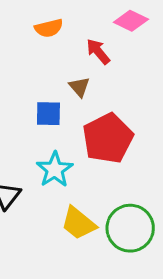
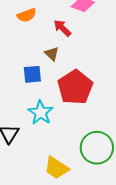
yellow trapezoid: (79, 223) -> (56, 168), moved

